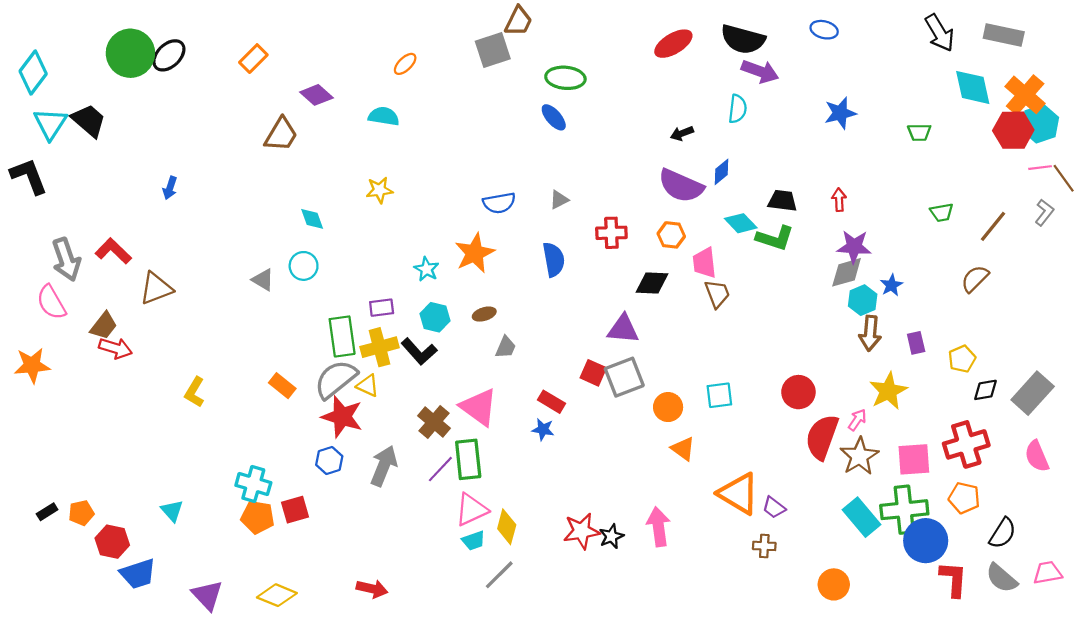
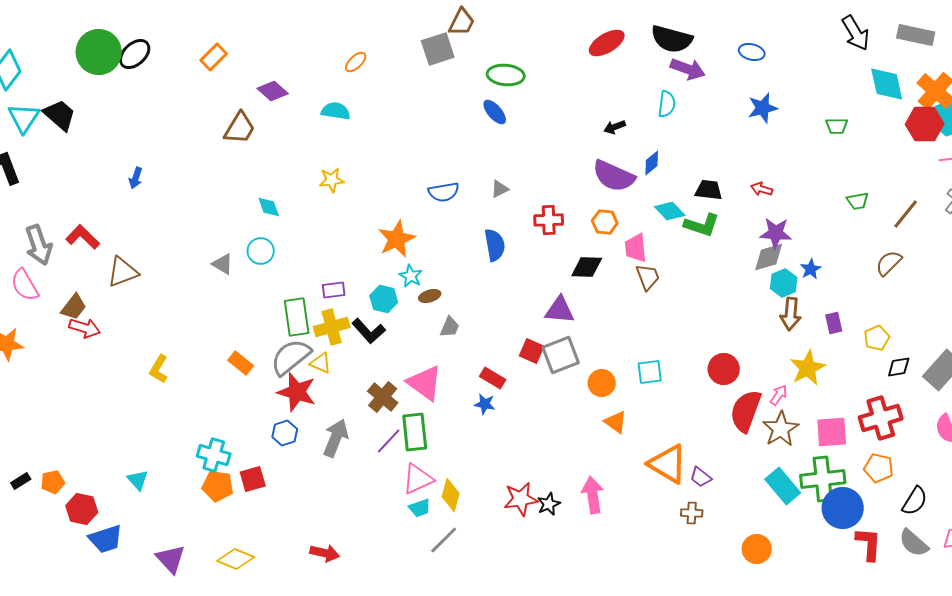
blue ellipse: (824, 30) -> (752, 52), moved
red arrow: (839, 200) -> (762, 189), turned -70
orange star: (475, 253) -> (397, 239), moved
cyan star: (426, 269) -> (411, 276), moved

